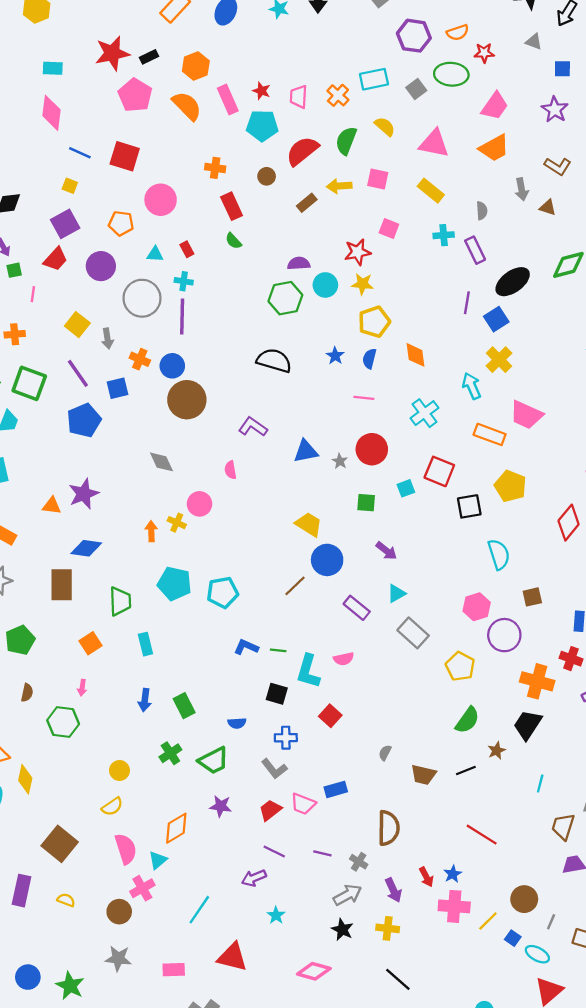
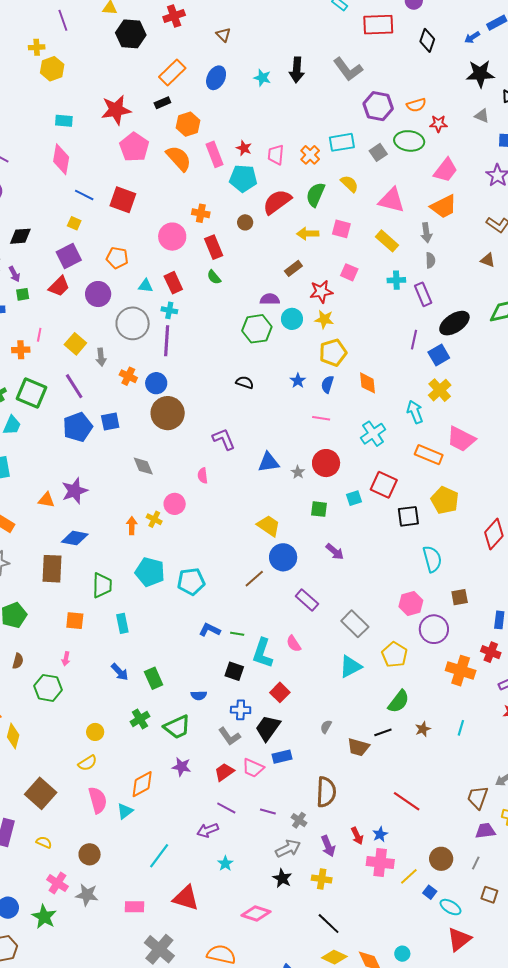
black rectangle: (149, 57) -> (162, 103), moved
gray arrow: (522, 189) -> (426, 233), moved
pink circle: (161, 200) -> (172, 237), moved
brown rectangle: (307, 203) -> (293, 268), moved
red rectangle: (187, 249) -> (173, 283), size x1.5
pink line: (33, 294) -> (39, 335), moved
black semicircle: (274, 361) -> (245, 382), size x0.6
blue square: (117, 388) -> (110, 421), moved
purple L-shape: (253, 427) -> (224, 439), turned 30
cyan triangle: (396, 593) -> (350, 667), moved, size x1.4
orange square: (90, 643) -> (75, 621), turned 36
pink semicircle: (344, 659) -> (294, 644), turned 66
blue arrow: (145, 700) -> (120, 672), turned -54
black trapezoid: (528, 725) -> (268, 728), moved
black line: (466, 771) -> (383, 732), moved
cyan line: (540, 783) -> (461, 728), moved
pink cross: (142, 888) -> (57, 883), moved, turned -30
gray line: (551, 922) -> (476, 863), moved

